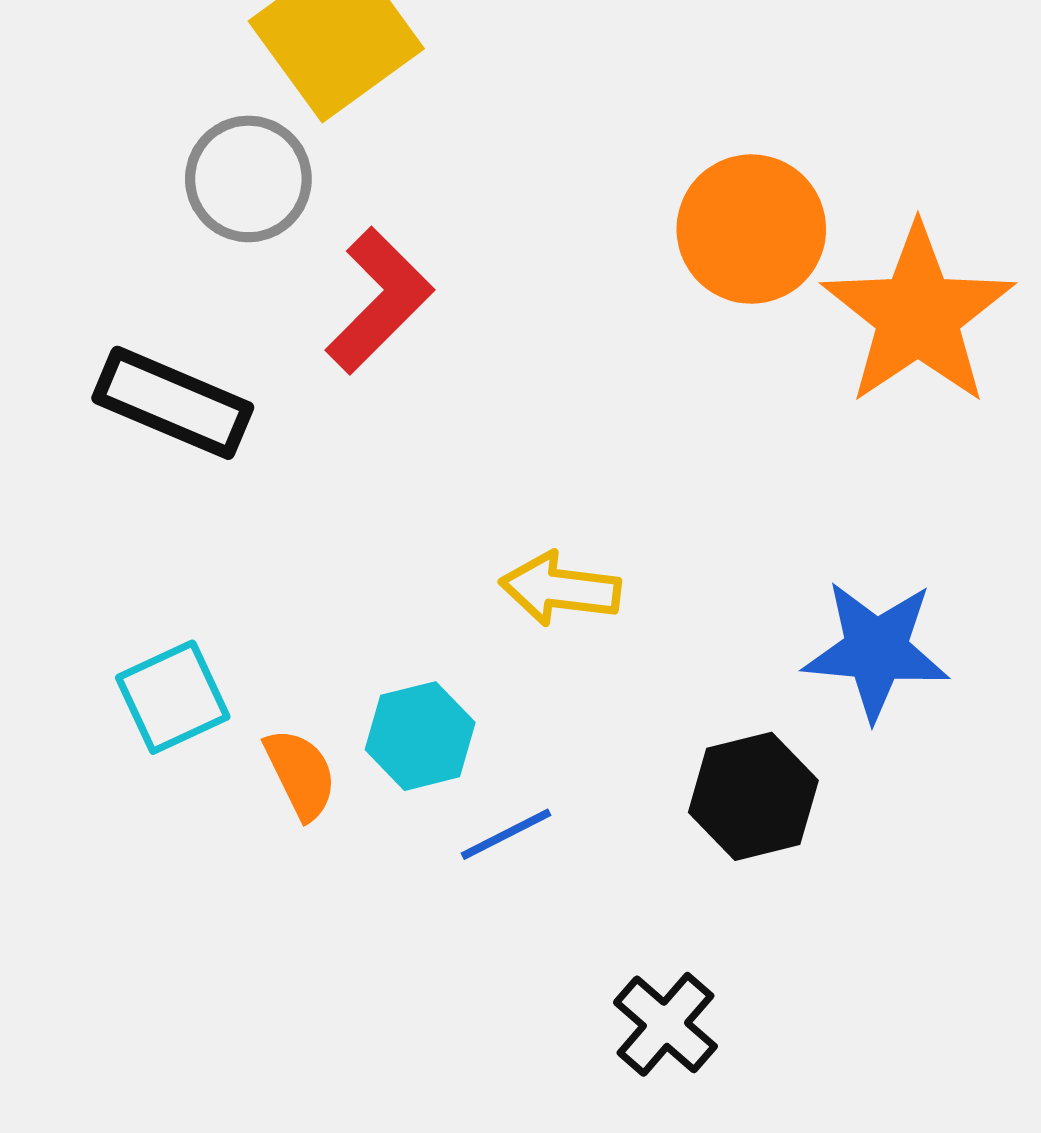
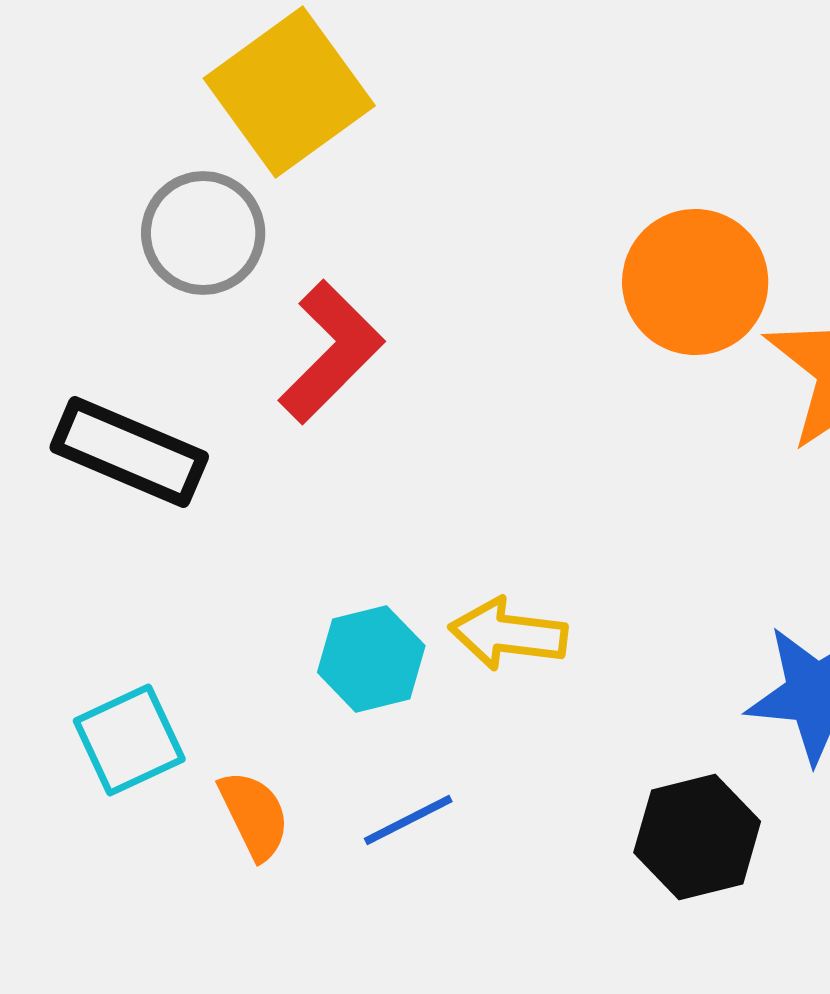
cyan hexagon: (420, 736) -> (371, 659), moved
blue line: (506, 834) -> (408, 820), moved

